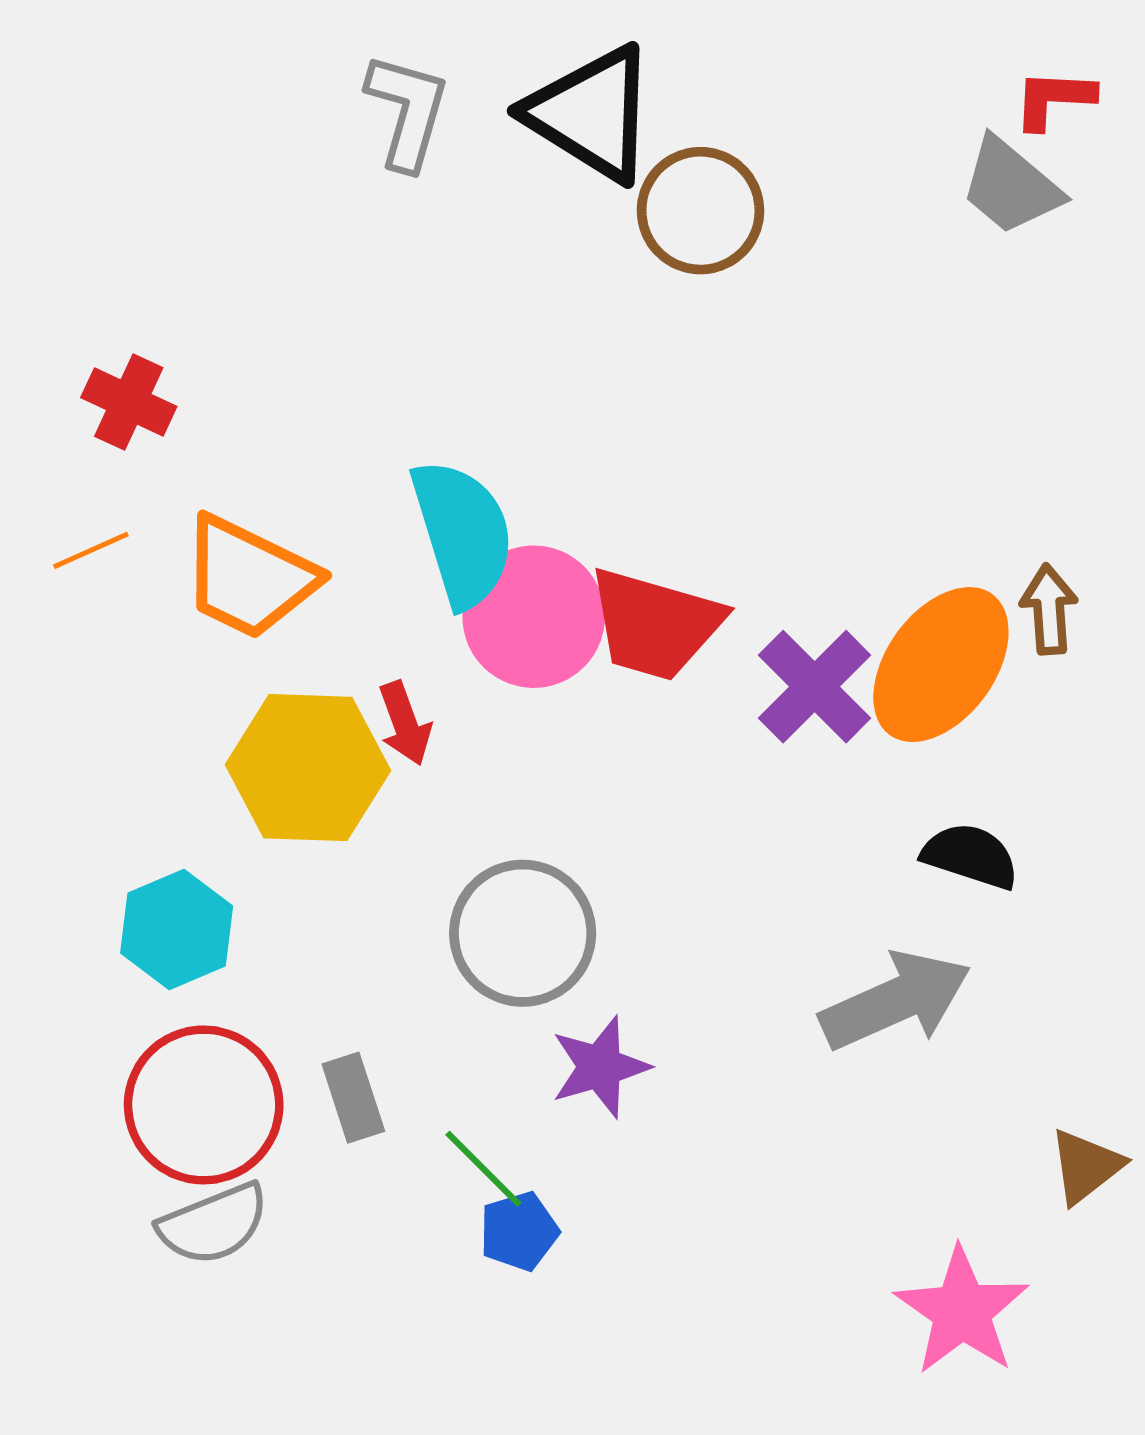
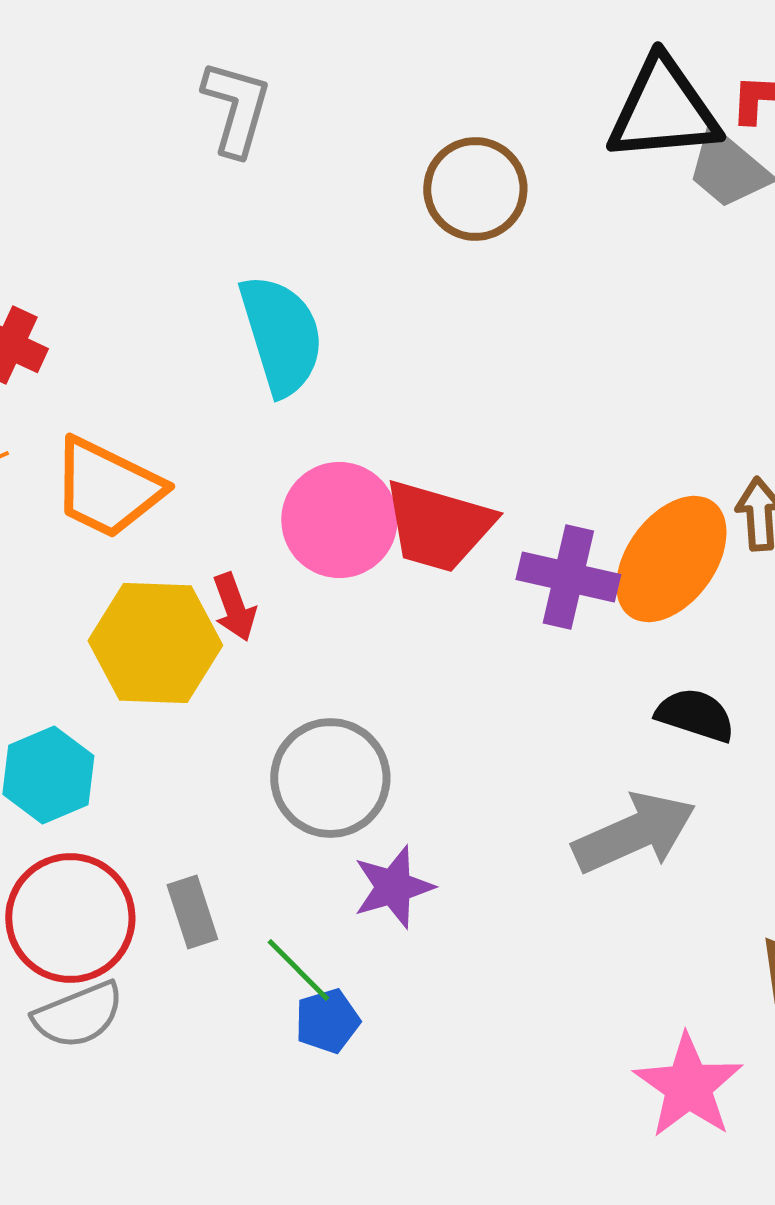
black triangle: (591, 114) -> (663, 110), moved, turned -37
cyan semicircle: (463, 533) -> (281, 335), moved
purple cross: (815, 687) -> (568, 577), turned -32

